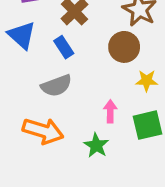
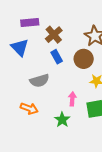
blue rectangle: (64, 47) -> (57, 57), moved
orange arrow: (43, 131) -> (29, 108), size x0.7

